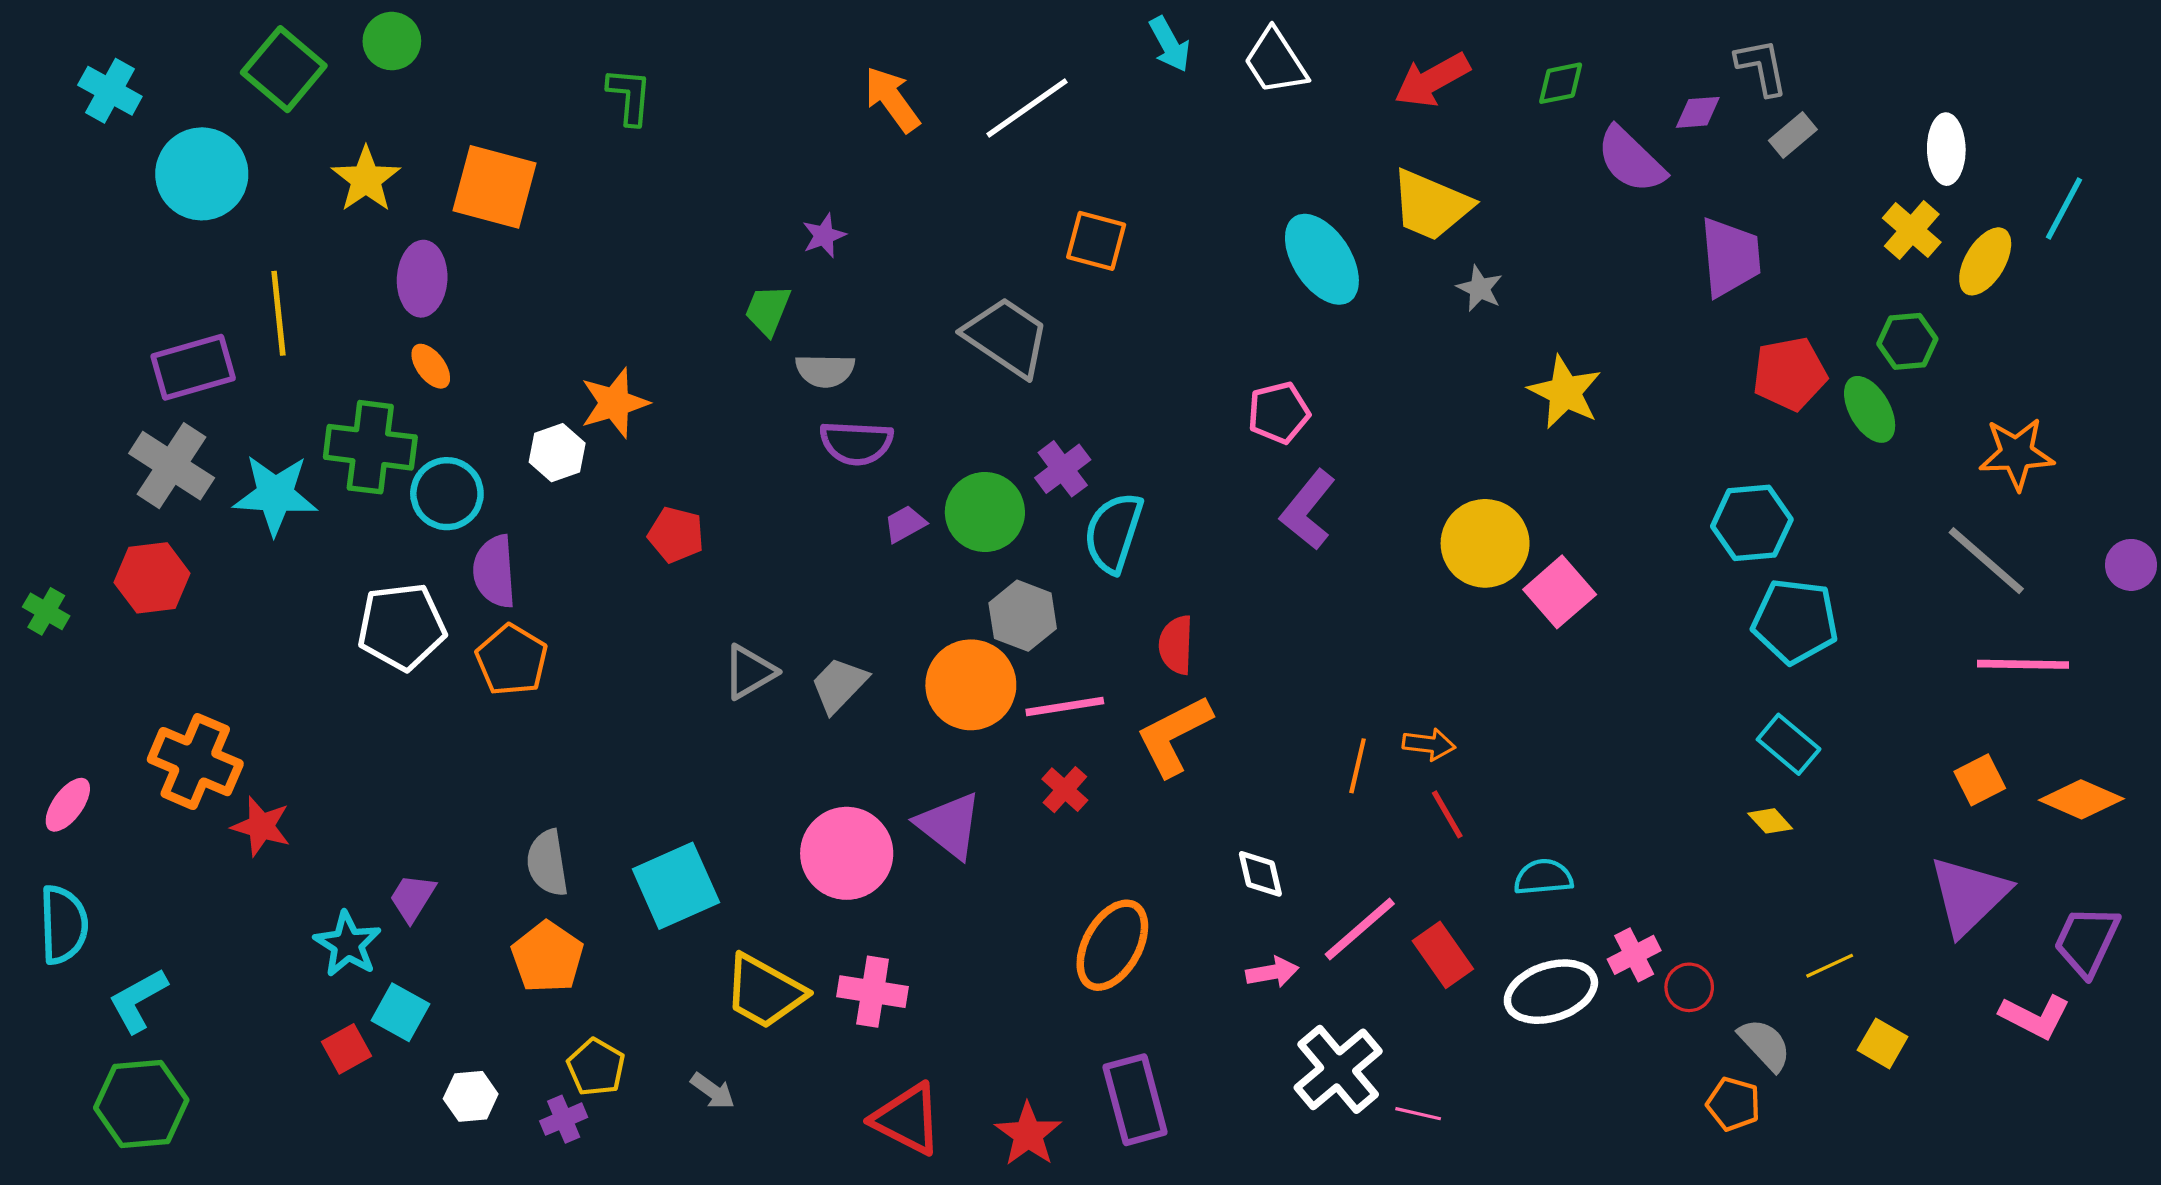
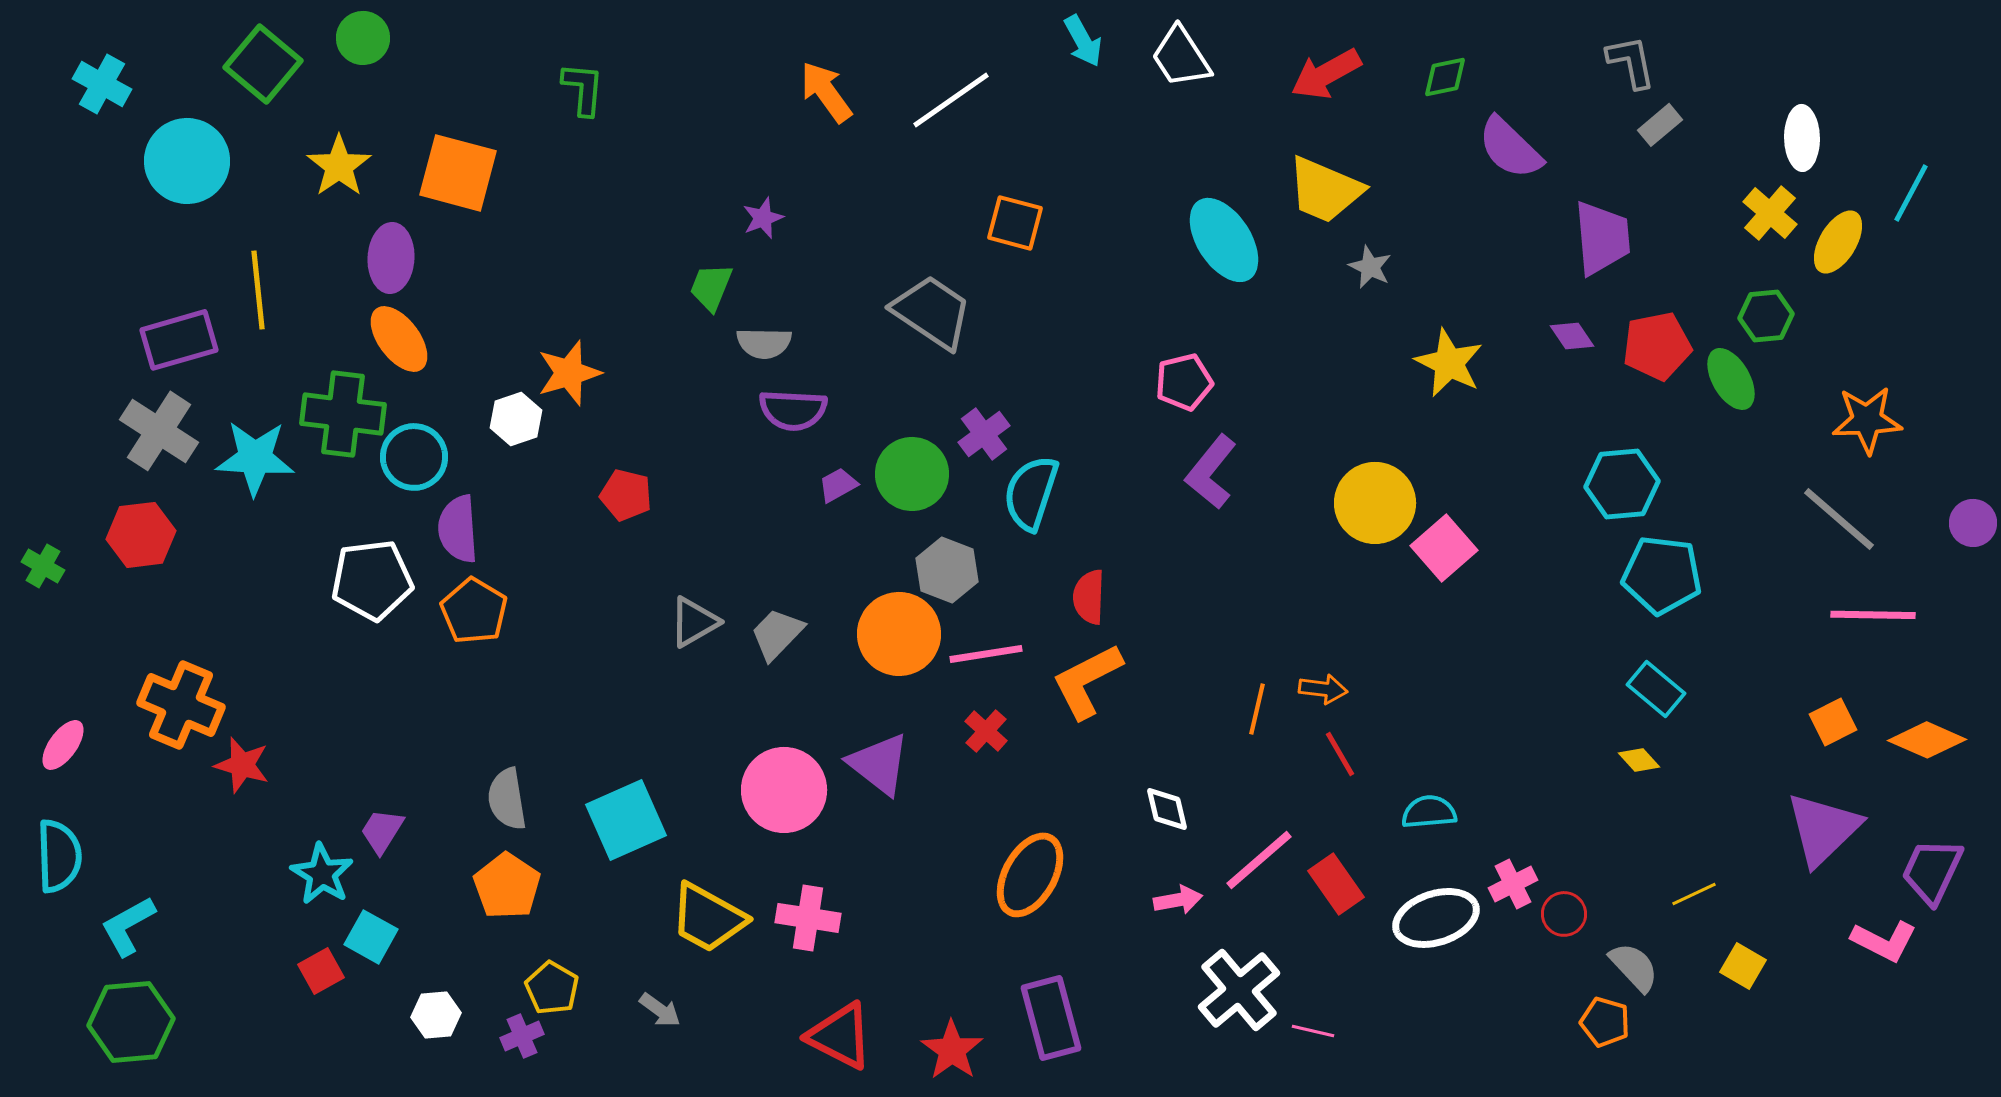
purple diamond: (1698, 112) -> (1572, 336), moved, turned 60
orange ellipse: (431, 366) -> (399, 339), size x1.6

